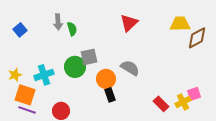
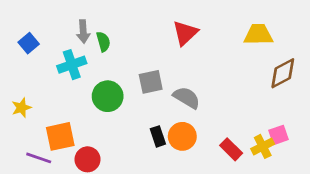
brown diamond: (197, 38) -> (283, 73), moved
gray square: (89, 57) -> (151, 82), moved
cyan cross: (44, 75) -> (72, 65), moved
orange circle: (106, 79) -> (182, 136), moved
orange square: (25, 95) -> (60, 136), moved, turned -30

